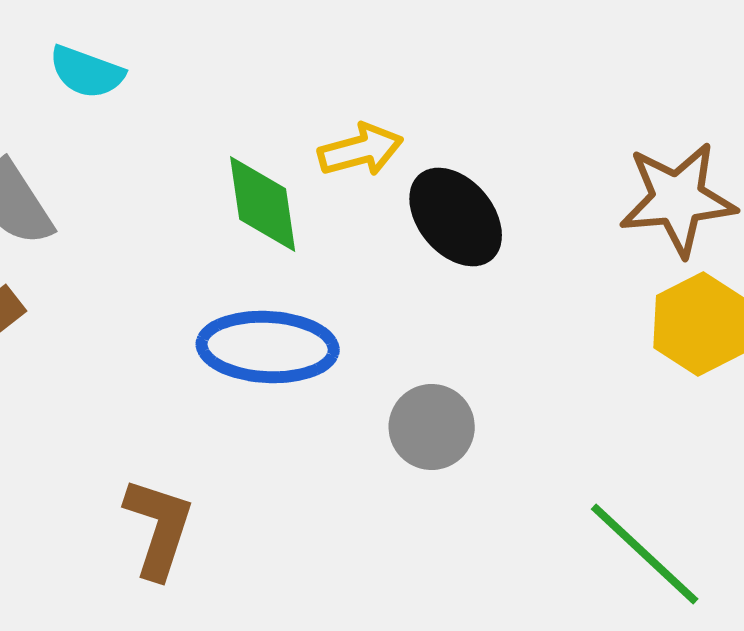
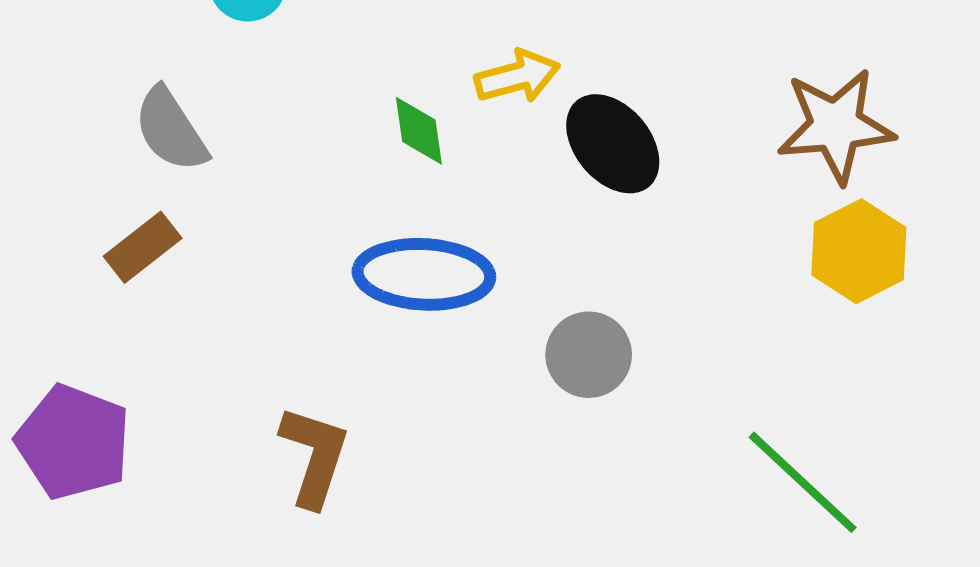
green diamond: (263, 204) -> (419, 131), size x0.7

